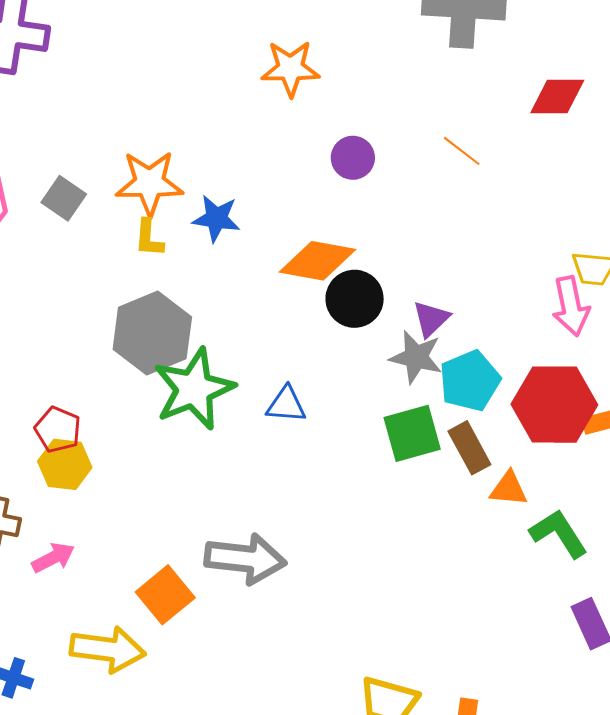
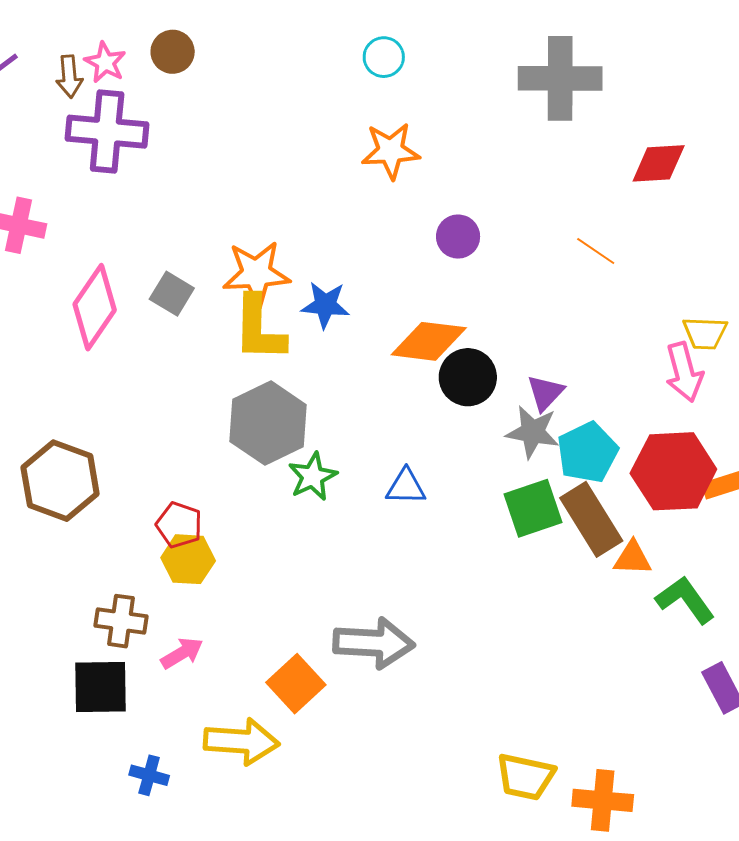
orange line: (462, 151) -> (596, 251), moved
yellow L-shape: (149, 238) -> (259, 328), size x1.8
green star: (194, 389) -> (313, 477), size x0.6
brown rectangle: (469, 448) -> (591, 519), size x1.4

